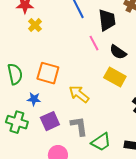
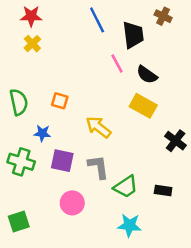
yellow cross: (35, 25) -> (32, 44), moved
orange square: (48, 73) -> (60, 101), size x0.6
purple square: (50, 121) -> (62, 161), turned 36

